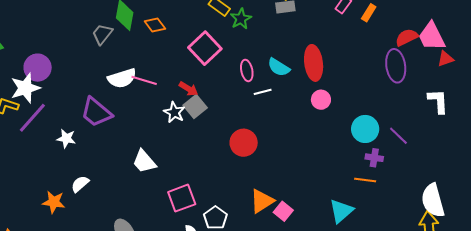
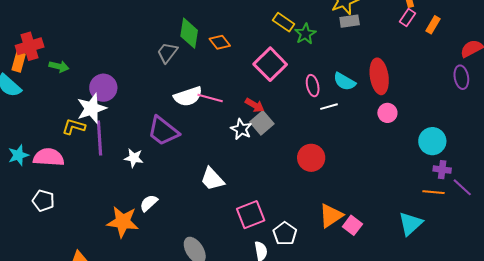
purple ellipse: (396, 66) -> (461, 77), size x0.7
purple line: (32, 118) -> (99, 138), turned -44
purple line: (398, 136) -> (462, 187), moved
orange star: (54, 202) -> (123, 222), size x1.4

